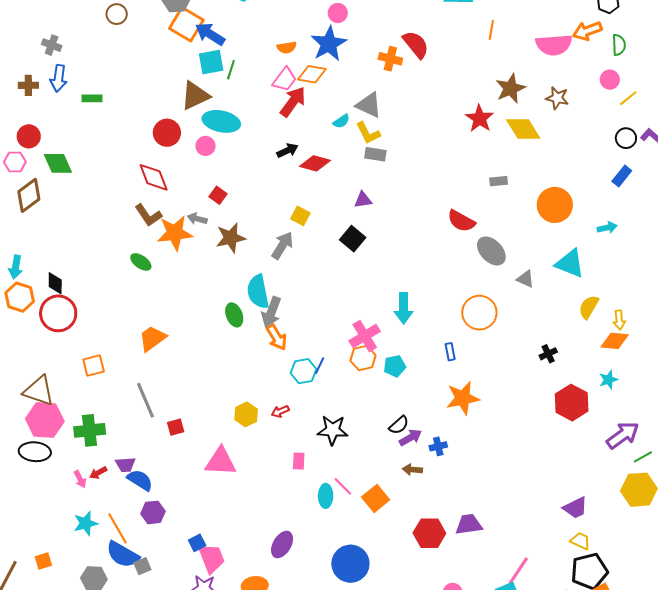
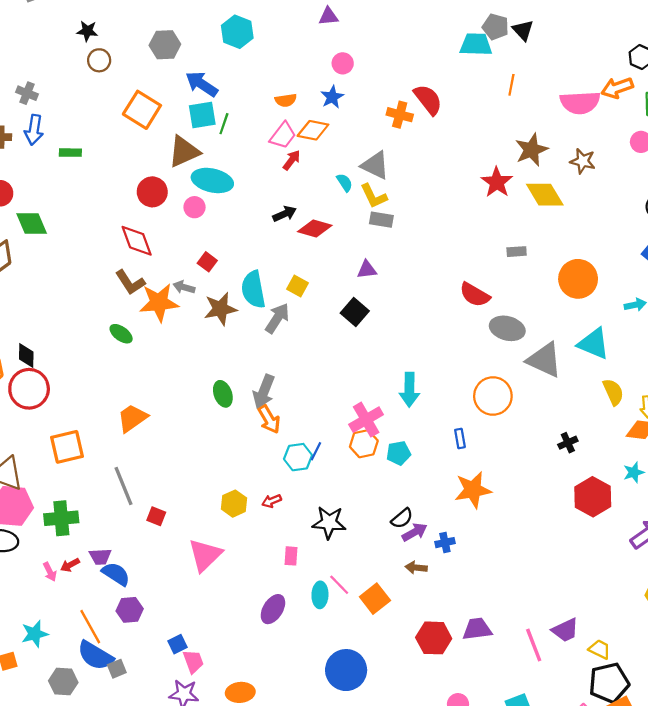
orange square: (186, 24) -> (142, 110), moved
blue star: (329, 44) -> (332, 97), size x0.6
red arrow: (293, 102) -> (292, 160), size x0.6
cyan semicircle: (341, 121) -> (345, 183), turned -90
gray ellipse: (491, 251) -> (507, 328), turned -32
gray triangle: (525, 279) -> (544, 360), size x1.8
cyan semicircle: (258, 292) -> (253, 289), moved
yellow semicircle: (589, 307) -> (613, 392), turned 125
orange square: (94, 366) -> (67, 447), size x1.4
red square: (176, 427) -> (156, 516), turned 36
pink triangle: (221, 462) -> (205, 555), turned -48
purple trapezoid: (575, 508) -> (565, 630), moved
cyan star: (86, 523) -> (35, 634), moved
purple ellipse: (282, 545) -> (273, 609), moved
pink trapezoid: (212, 558) -> (193, 661), size x0.7
pink line: (518, 571) -> (534, 645), moved, turned -56

